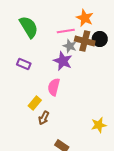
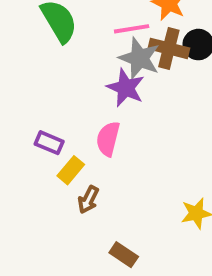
gray star: (70, 46) -> (139, 58), size x1.5
purple rectangle: (24, 64) -> (49, 143), moved

